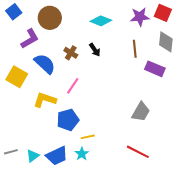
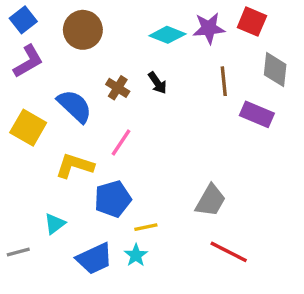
red square: (163, 13) -> (252, 22), moved
purple star: (140, 17) -> (209, 28), moved
purple L-shape: (30, 39) -> (28, 61), moved
gray trapezoid: (141, 112) -> (210, 201), moved
cyan triangle: (33, 156) -> (55, 224), moved

